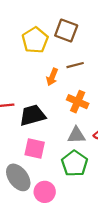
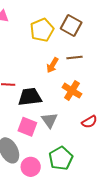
gray triangle: (76, 135) -> (49, 120), moved, turned 48
green pentagon: (74, 163) -> (61, 158), moved

